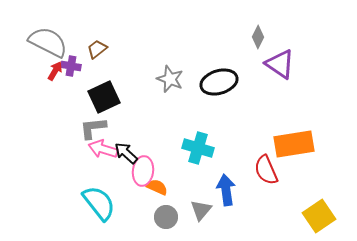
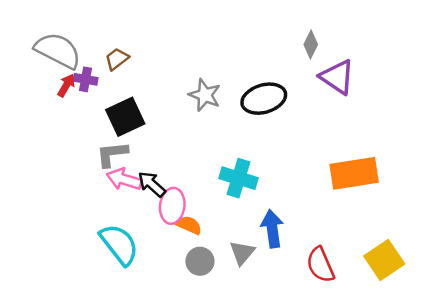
red semicircle: (266, 170) -> (320, 265), moved

